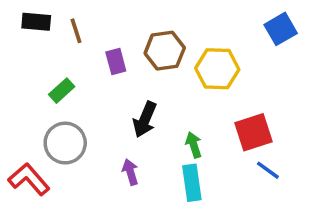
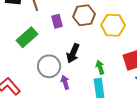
green rectangle: (62, 91) -> (27, 37), size x1.5
gray circle: (65, 143) -> (49, 66), moved

